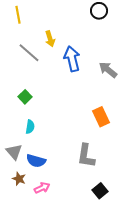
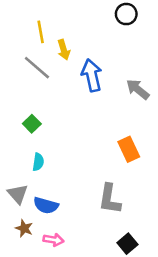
yellow line: (18, 15) -> (41, 32), moved
pink arrow: (42, 188) -> (53, 240), turned 35

